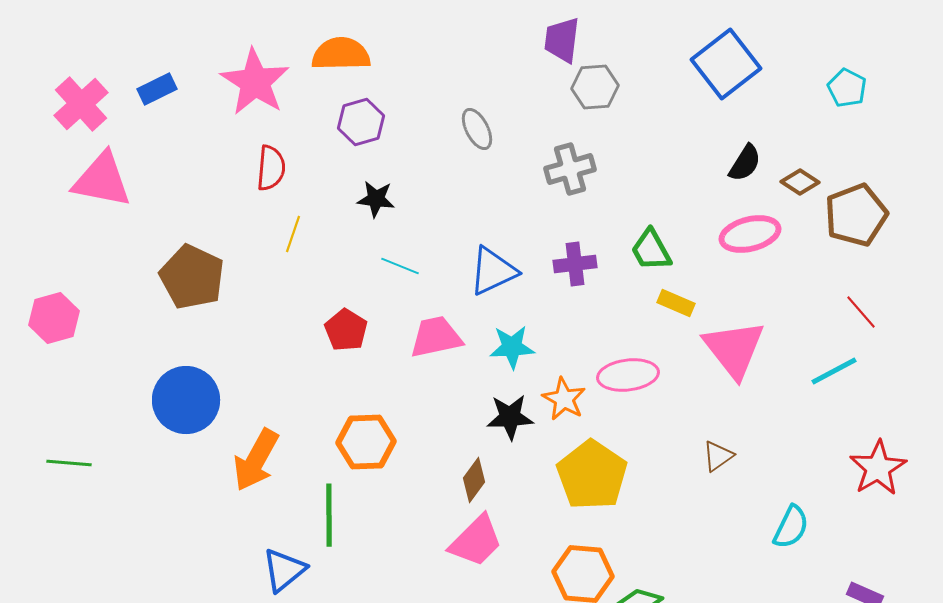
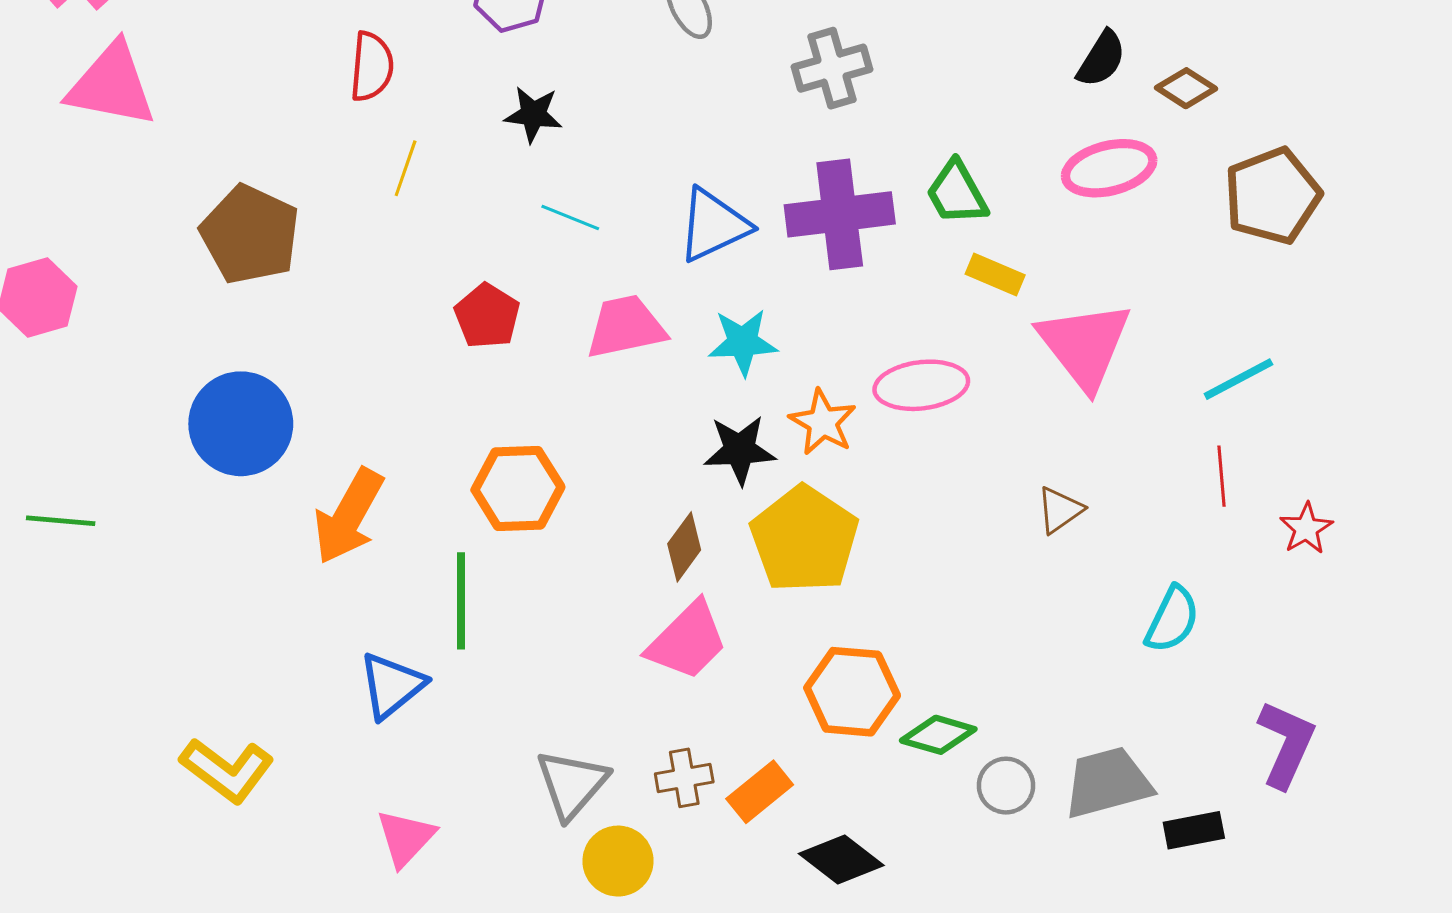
brown pentagon: (856, 215) -> (1272, 196), moved
purple cross: (575, 264) -> (840, 214), size x1.6
red line: (861, 312) -> (1222, 476), moved, turned 36
red star: (878, 468) -> (1306, 528), size x0.6
yellow pentagon: (592, 475) -> (804, 539), moved

